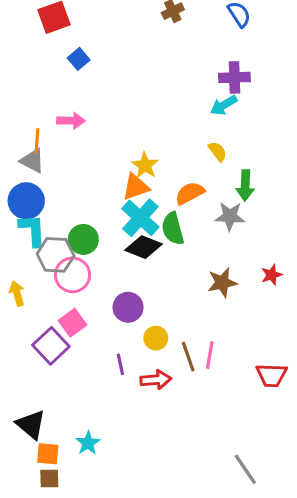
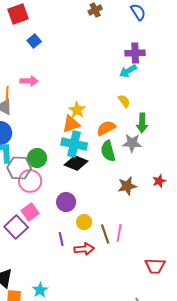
cyan cross: (140, 218) -> (74, 144), turned -30
green semicircle: (173, 229) -> (108, 151), moved
red trapezoid: (271, 375) -> (155, 266), moved

